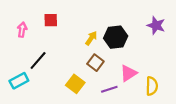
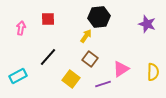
black hexagon: (116, 37) -> (99, 17), moved
black line: (38, 61) -> (48, 57), moved
yellow semicircle: (152, 86) -> (153, 72), moved

